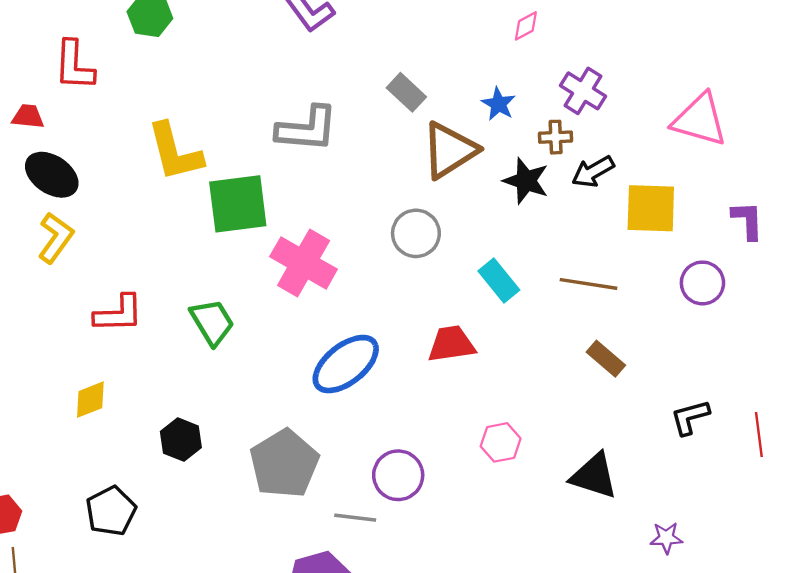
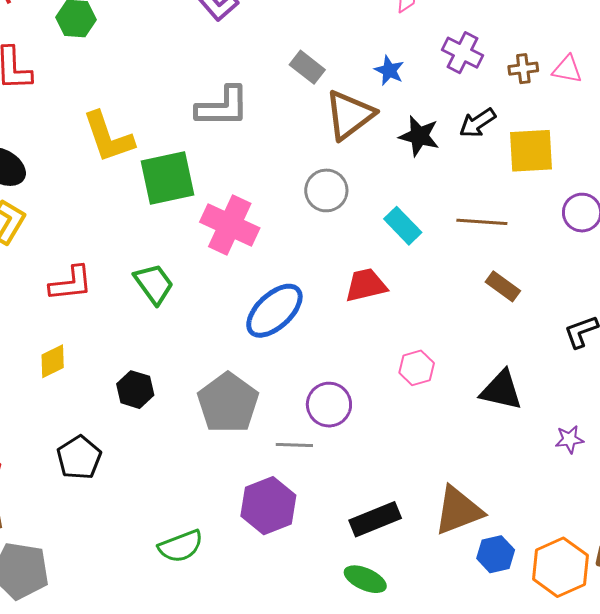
pink triangle: (700, 120) -> (567, 69), size x0.6
brown cross: (556, 137) -> (523, 69), moved

